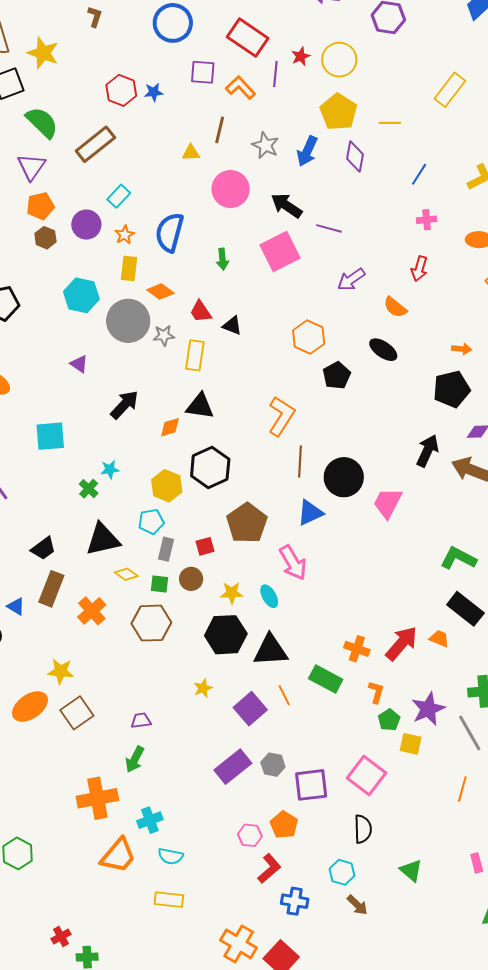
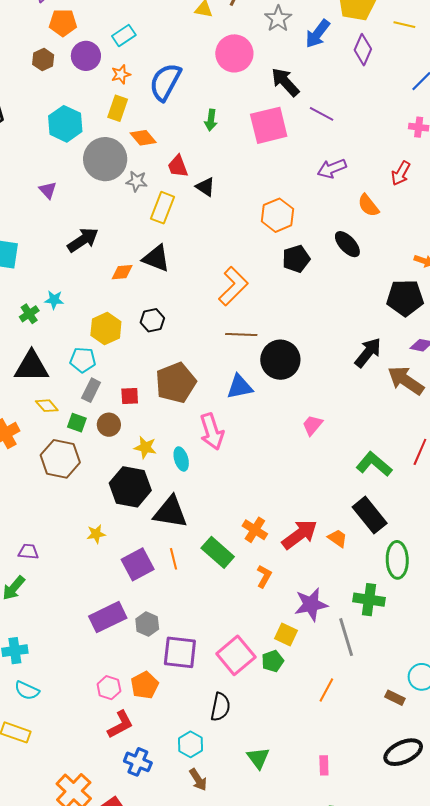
orange pentagon: (40, 206) -> (63, 23), moved
brown line: (300, 461) -> (241, 335), turned 76
black hexagon: (210, 467) -> (152, 320), size x0.6
pink trapezoid: (388, 503) -> (312, 425), moved, size x0.7
green pentagon: (389, 720) -> (273, 661), moved

